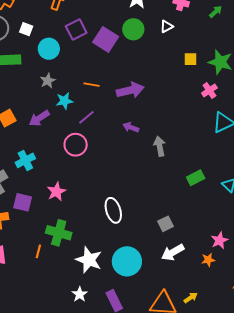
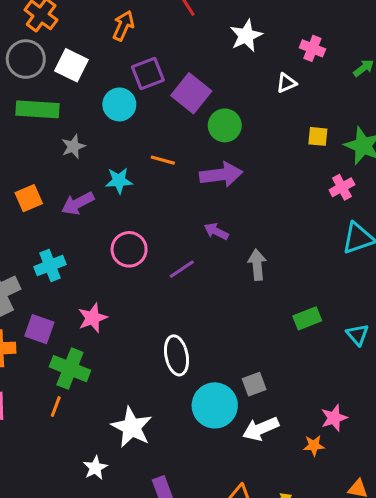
white square: (26, 29) -> (71, 65), size x1.5
green circle: (133, 29) -> (225, 125), moved
cyan circle: (49, 49) -> (119, 104), moved
gray star: (48, 81) -> (73, 146), moved
purple line: (86, 117) -> (182, 269), moved
green cross: (59, 233) -> (70, 369), moved
cyan circle: (127, 261) -> (215, 405), moved
white star: (80, 294) -> (95, 468), moved

